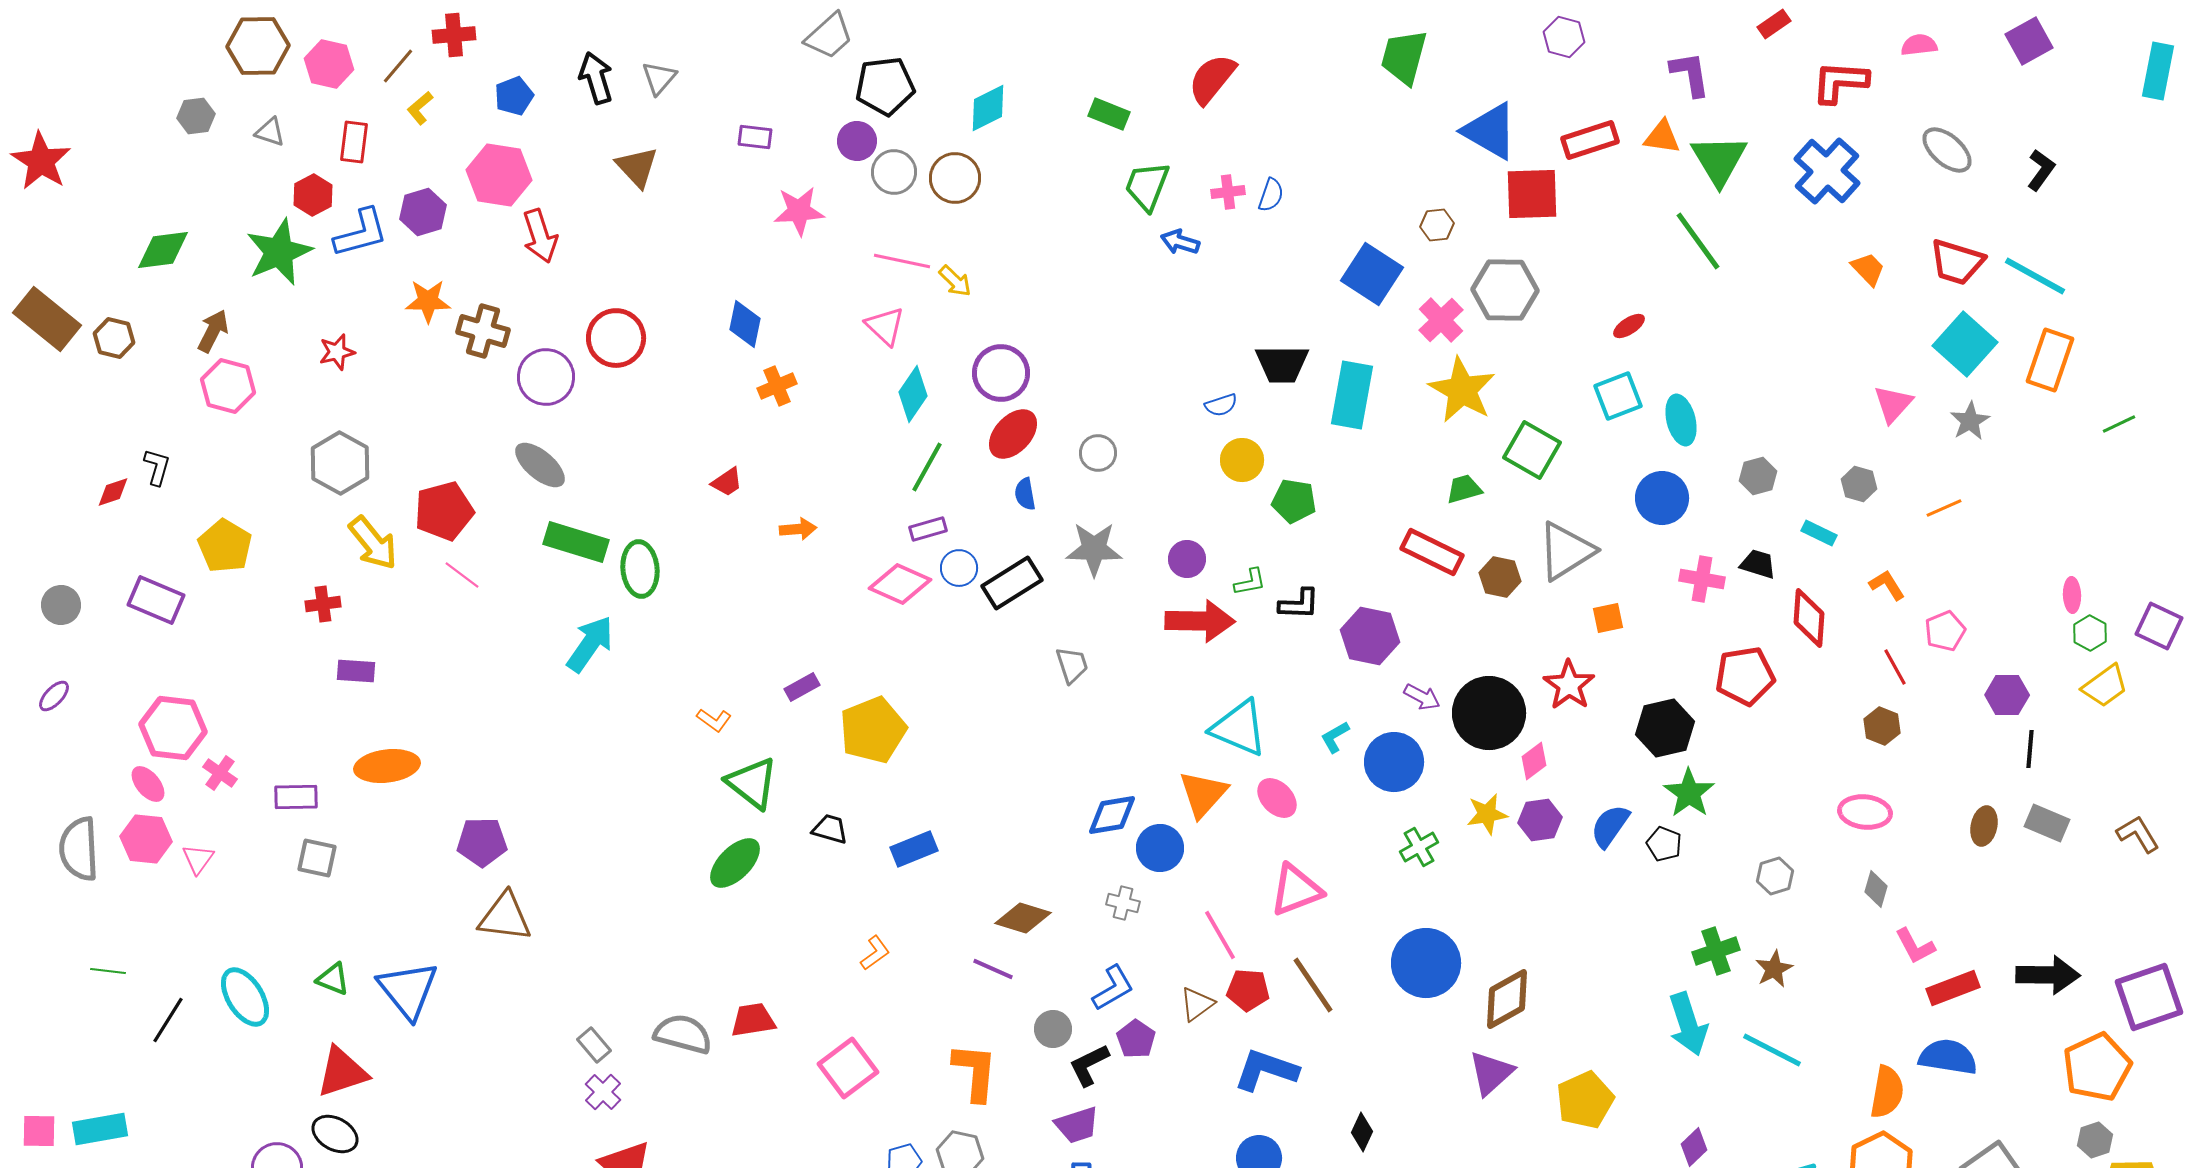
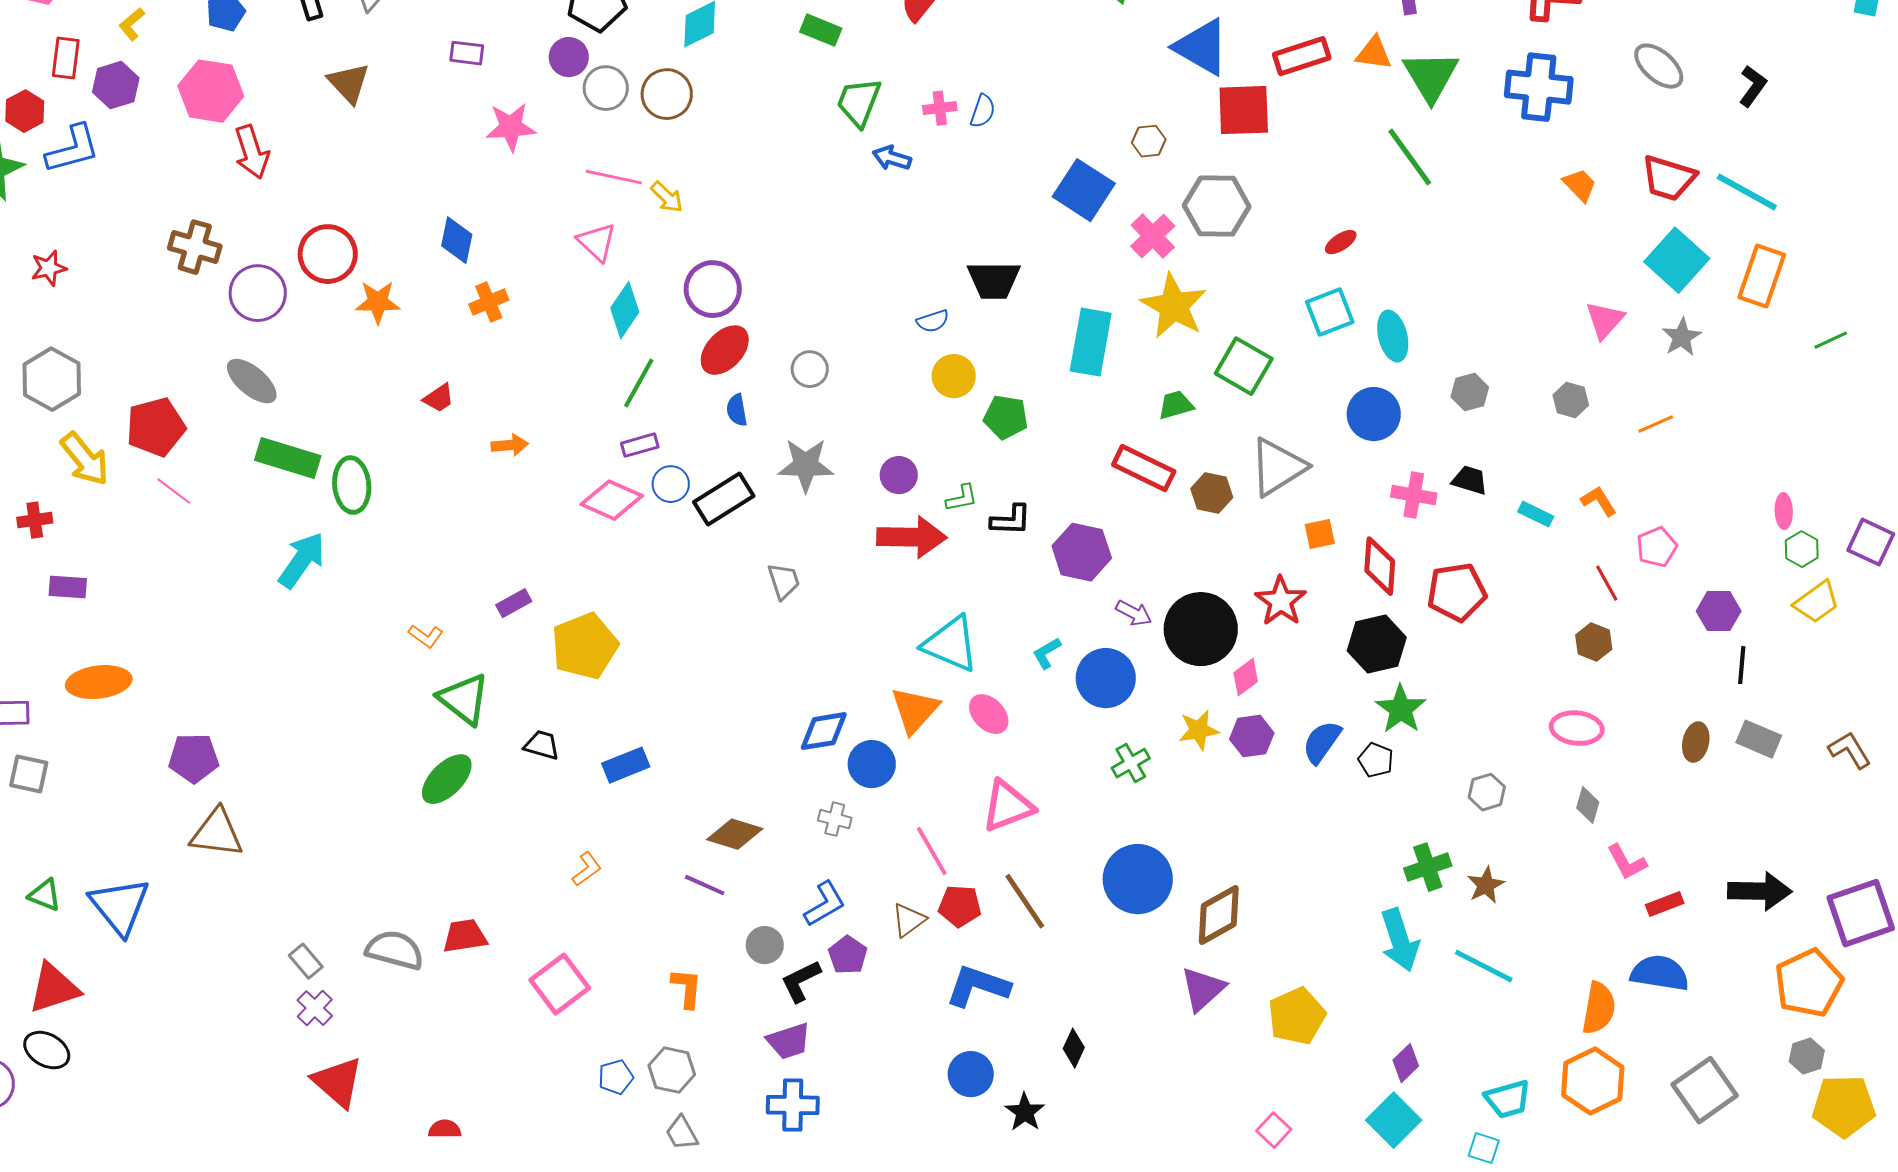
blue cross: (1827, 171) -> (1539, 87), turned -36
purple hexagon: (423, 212) -> (116, 85), moved
orange star: (428, 301) -> (378, 302), moved
cyan rectangle: (1352, 395) -> (1091, 342), moved
cyan rectangle: (1819, 533) -> (1536, 514), moved
red diamond: (1809, 618) -> (1380, 566), moved
red rectangle: (1953, 988) -> (1665, 904), size x0.7
orange L-shape: (975, 1072) -> (687, 988), size x0.7

